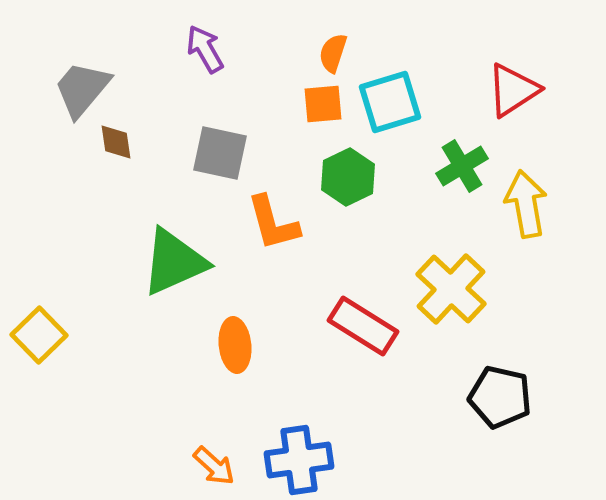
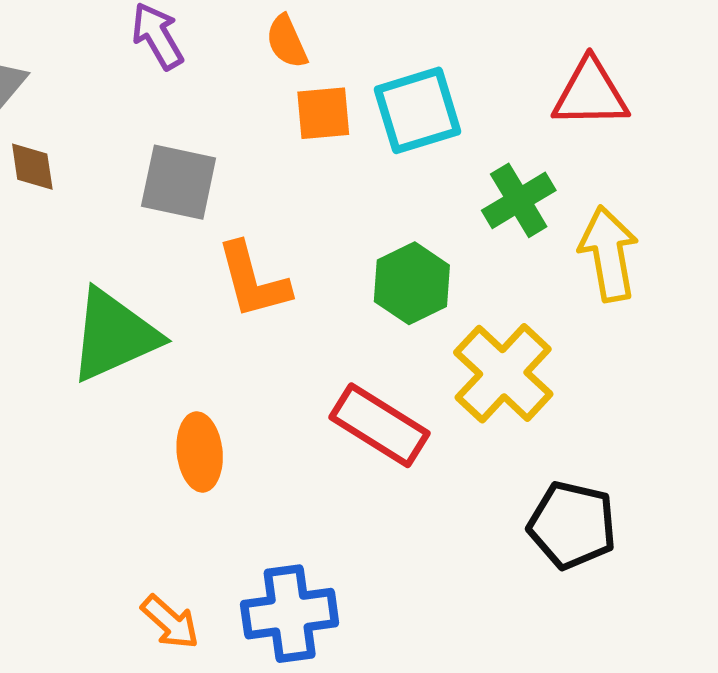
orange semicircle: (333, 53) -> (287, 42), moved, turned -42
red triangle: (513, 90) -> (590, 94), turned 32
green hexagon: (348, 177) -> (412, 283), moved

